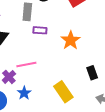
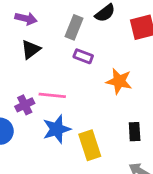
orange star: (71, 40) -> (119, 81), turned 30
blue star: (24, 93) -> (57, 129), moved, size x1.5

